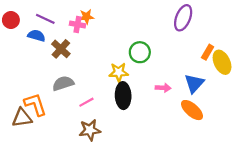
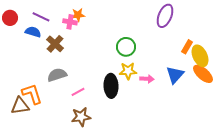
yellow star: (119, 72) -> (128, 71), moved
orange ellipse: (192, 110) -> (203, 74), moved

